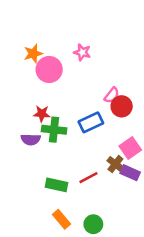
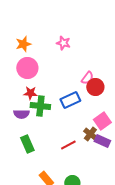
pink circle: (49, 69) -> (27, 68), moved
green rectangle: (56, 185) -> (27, 144), moved, turned 54

